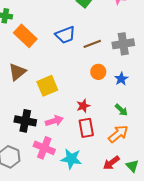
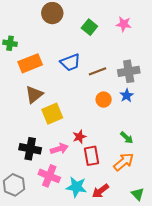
orange rectangle: (25, 36) -> (30, 63), turned -65
brown triangle: (17, 72) -> (34, 94), moved
blue star: (121, 79) -> (127, 95), moved
red star: (83, 106) -> (79, 137), moved
red arrow: (111, 163) -> (101, 191), moved

